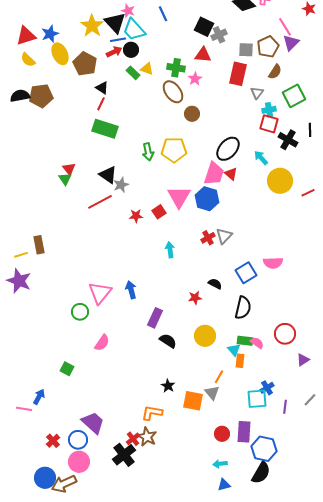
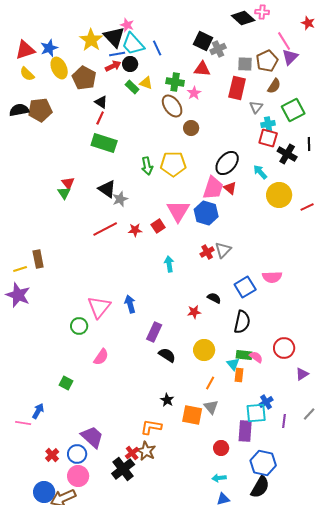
blue line: (163, 14) -> (157, 48), moved
red line: (100, 202) -> (105, 229), moved
orange line: (219, 377) -> (210, 383), moved
purple rectangle: (244, 432) -> (245, 431), moved

